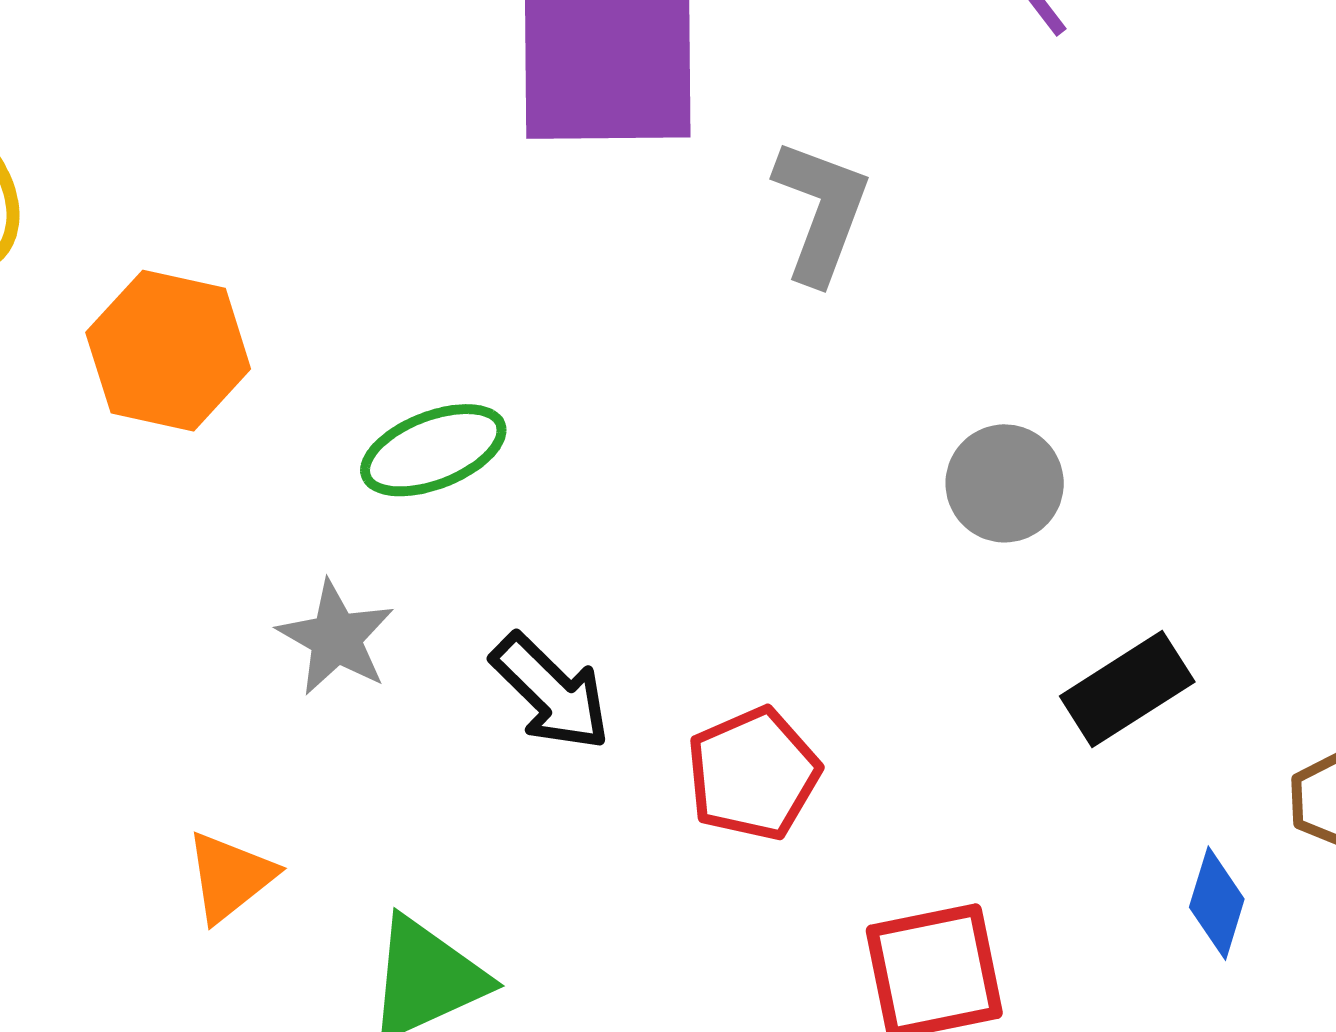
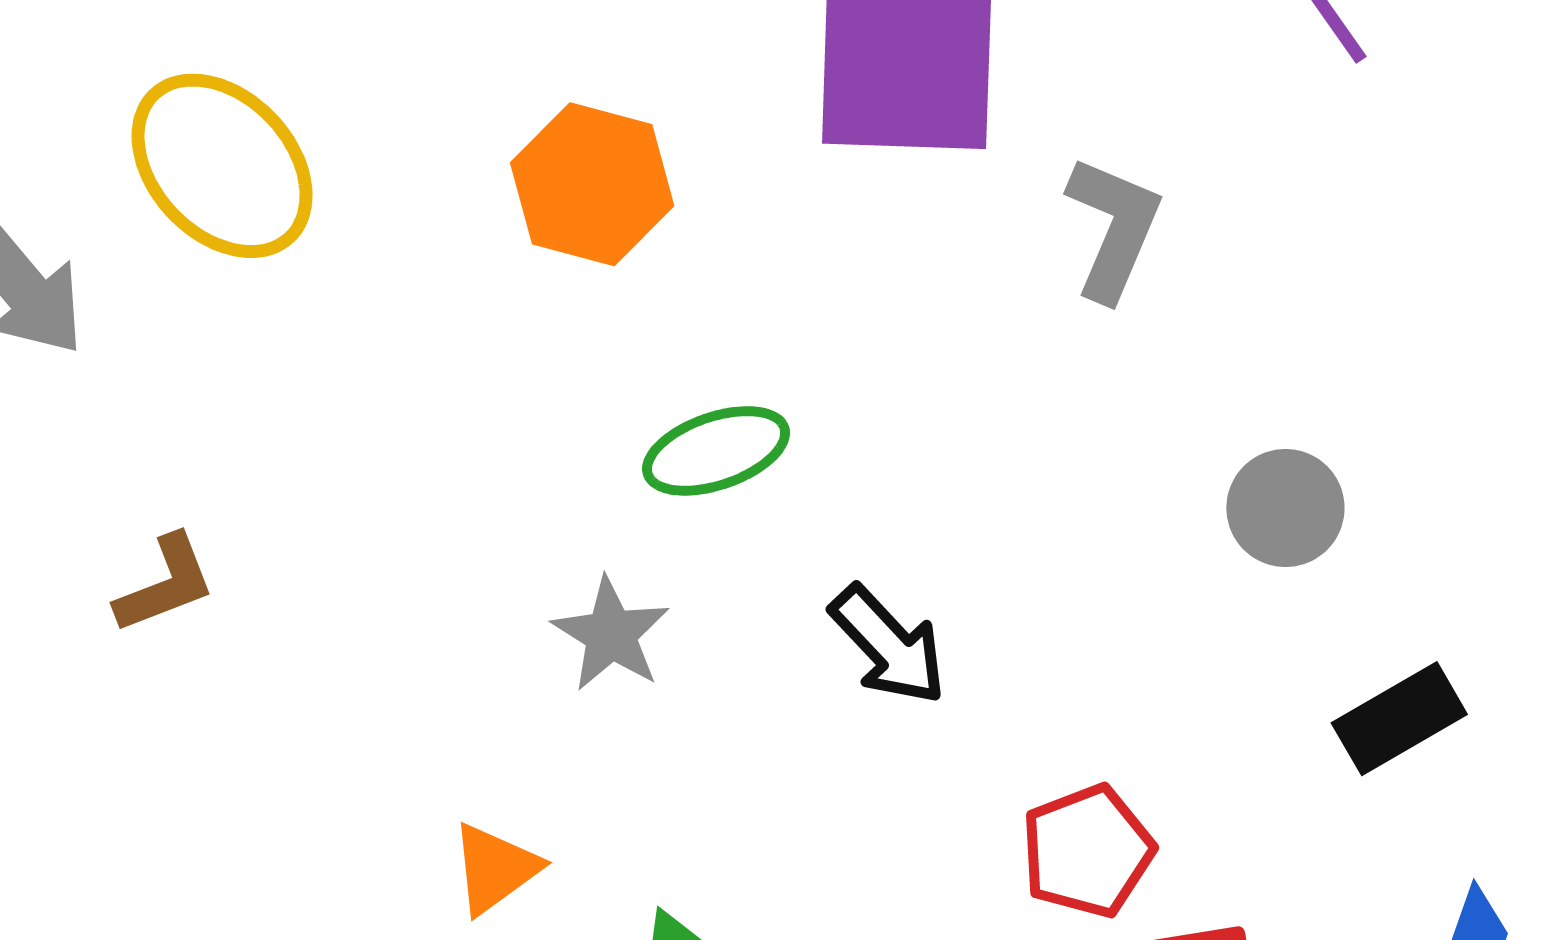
orange hexagon: (168, 351) -> (592, 184), moved
black arrow: (551, 692) -> (888, 645), moved
red pentagon: (753, 774) -> (1087, 851), moved

